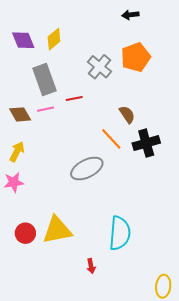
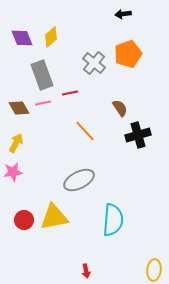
orange line: (111, 139) -> (85, 131), moved
gray ellipse: (87, 169) -> (79, 180), moved
red arrow: (91, 266) -> (86, 271), moved

